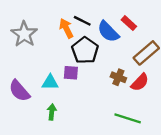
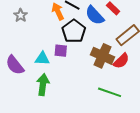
gray star: (24, 34) -> (21, 15), size x0.6
brown cross: (118, 77) -> (103, 56), size x1.6
green arrow: (52, 112) -> (43, 85), size x1.5

